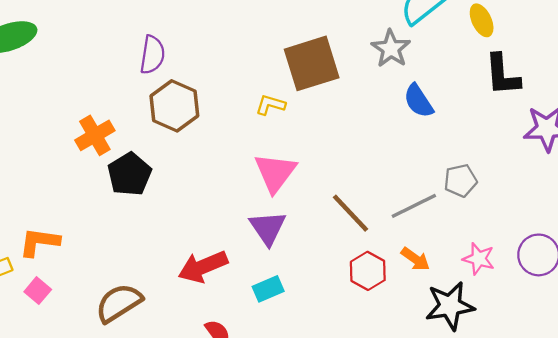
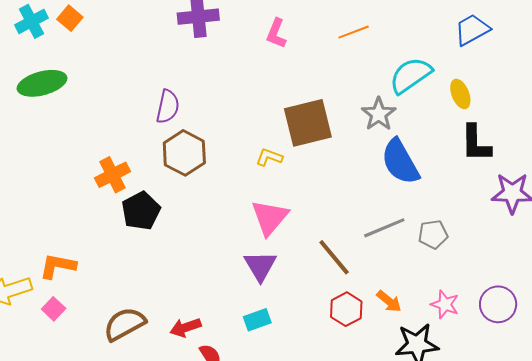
blue semicircle: (418, 101) -> (400, 162), size x1.5
gray line: (414, 206) -> (384, 228), moved
red arrow: (203, 267) -> (186, 327), moved, size x0.7

